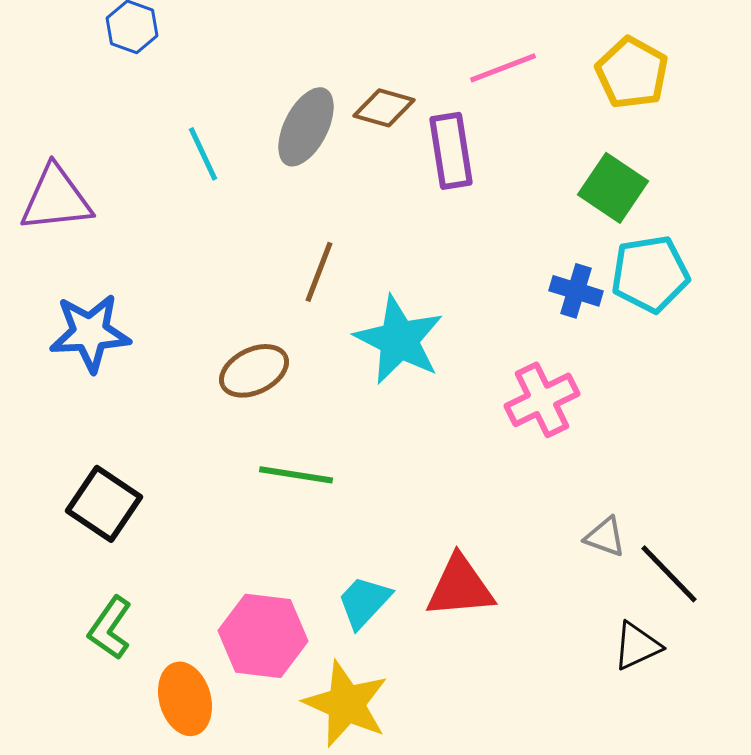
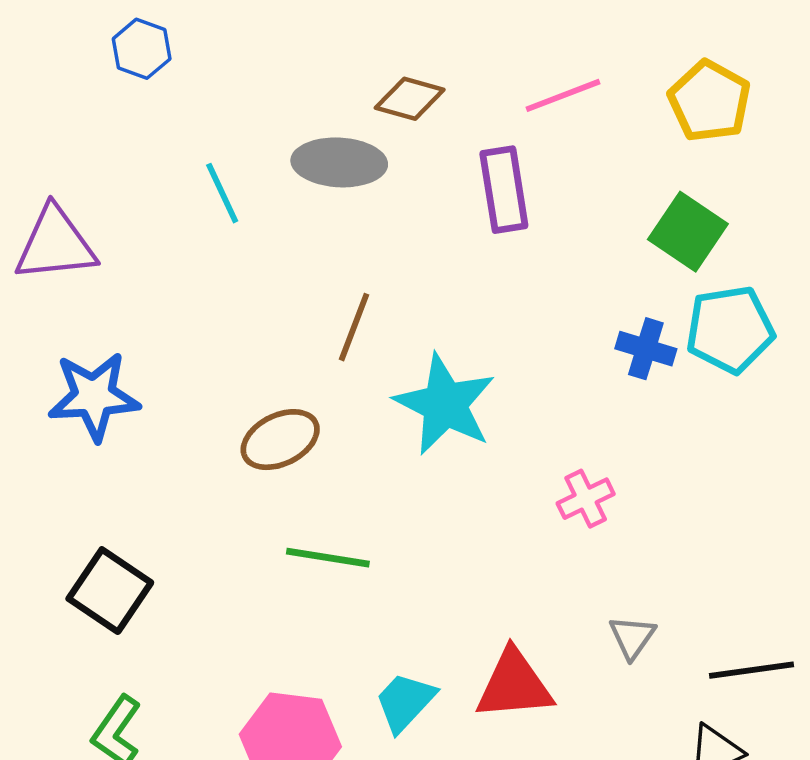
brown diamond: (384, 108) -> (410, 99), moved
gray ellipse: (306, 127) -> (339, 162), turned 66
pink cross: (542, 400) -> (586, 499), moved, size x0.7
gray triangle: (605, 537) -> (632, 637), moved, turned 45
black line: (669, 574) -> (752, 670), turned -54

